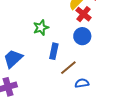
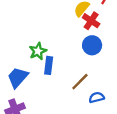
green star: (41, 28) -> (38, 51), moved
blue rectangle: (54, 51) -> (49, 65), moved

